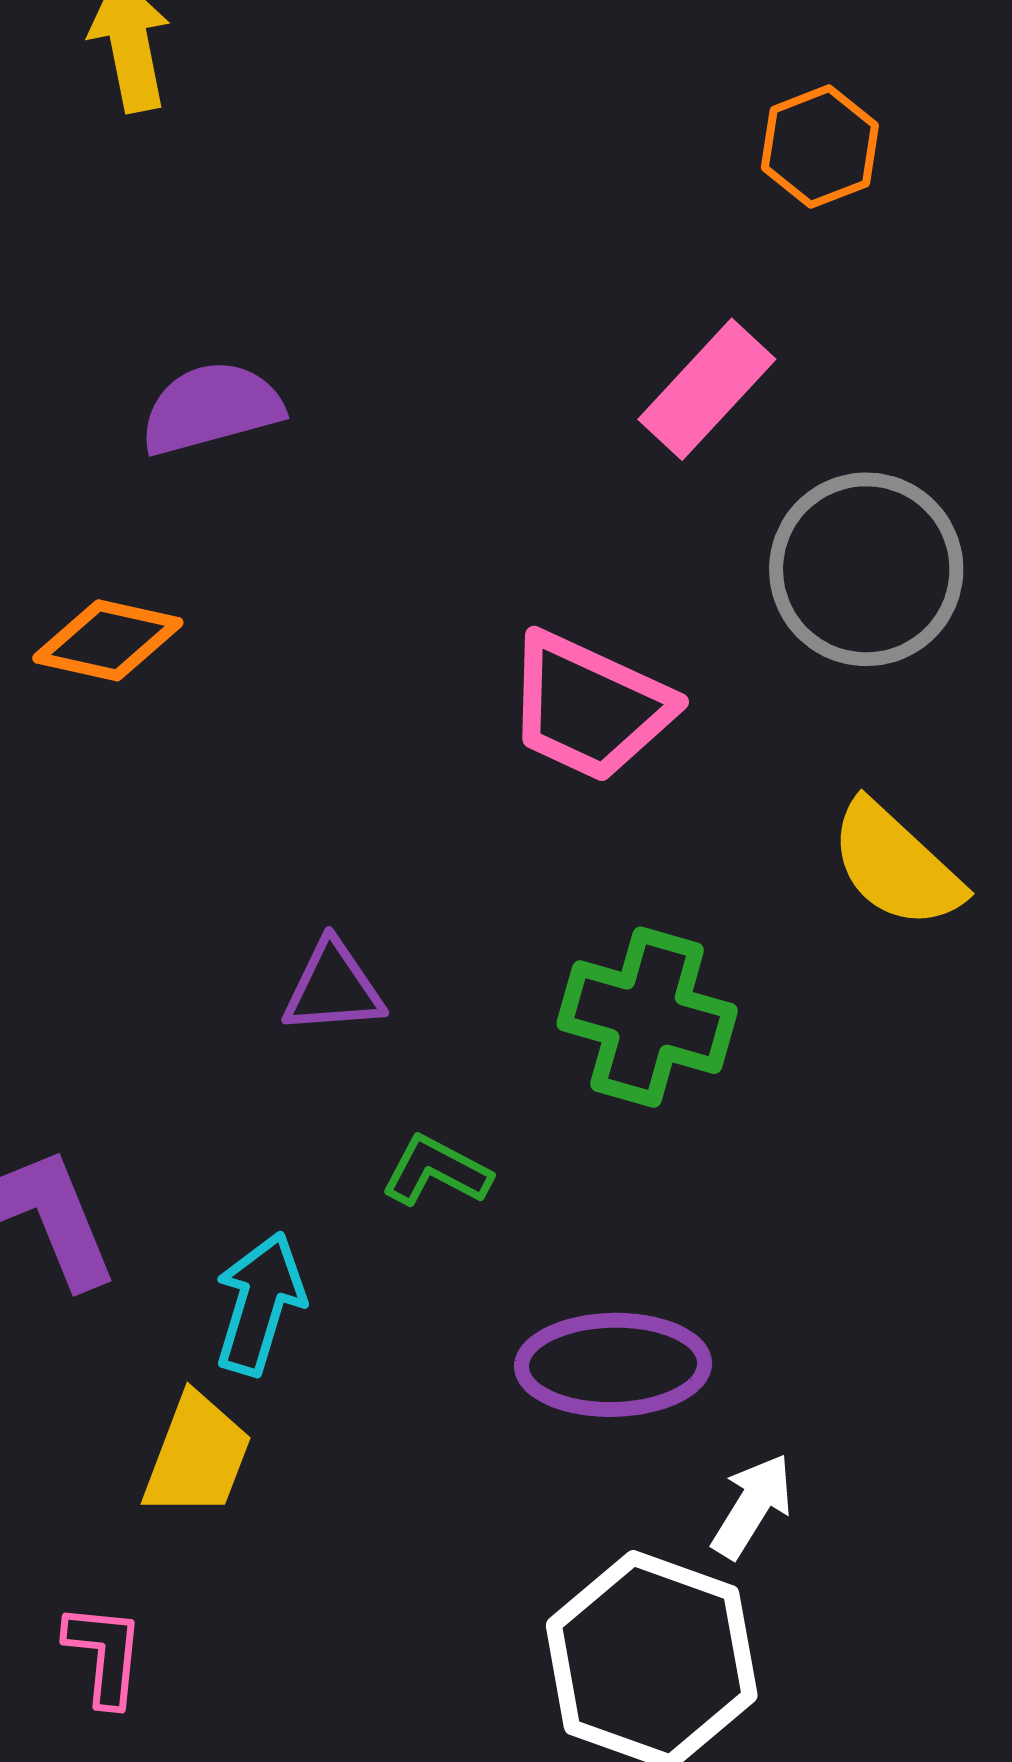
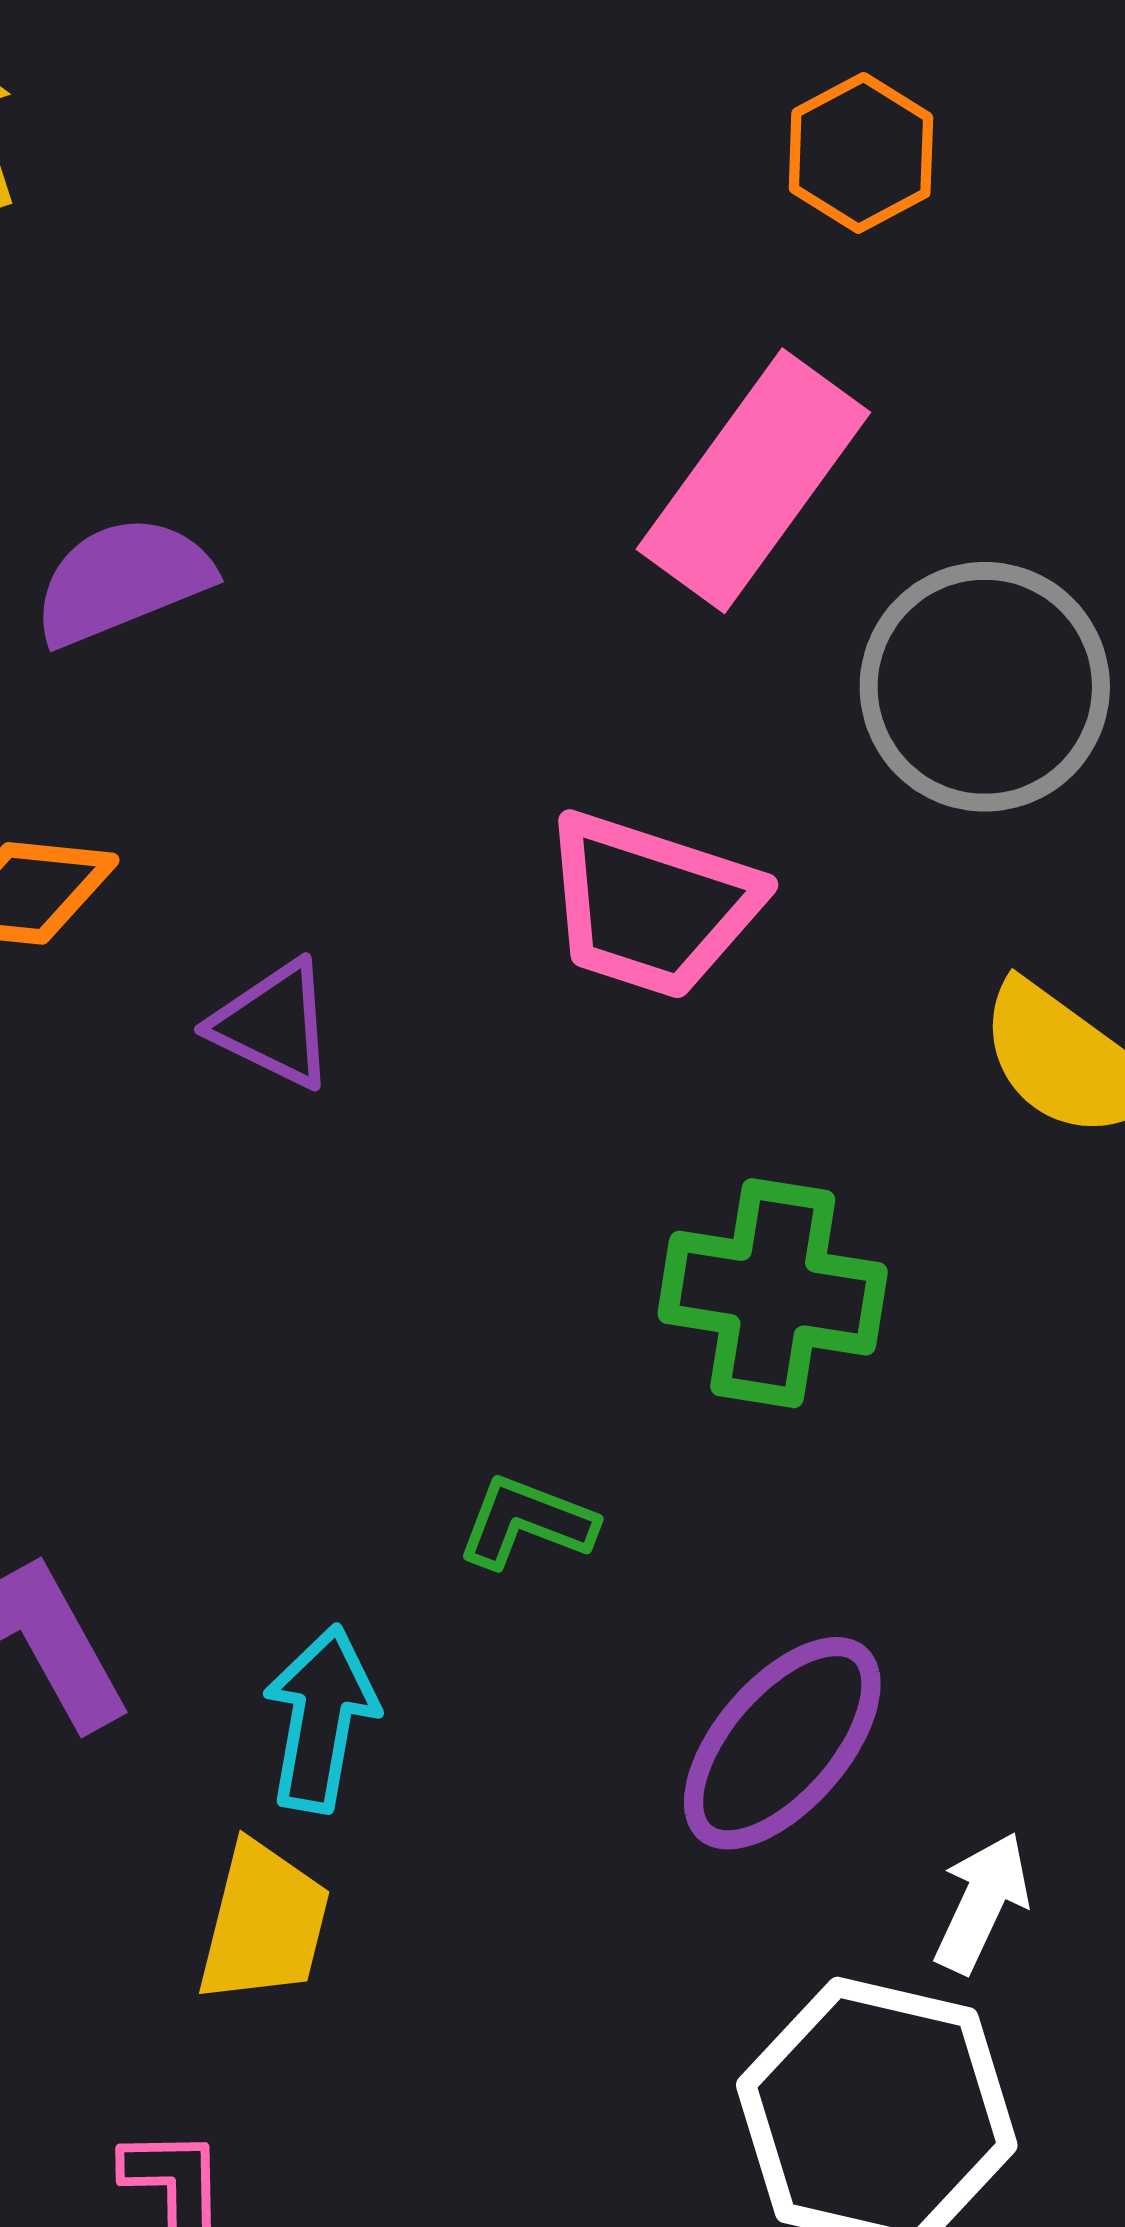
pink rectangle: (707, 389) -> (753, 481), size x1.4
purple triangle: (333, 988) -> (273, 1025), moved, turned 37
purple ellipse: (613, 1365) -> (782, 1743), turned -41

